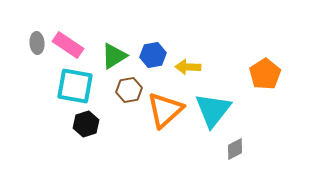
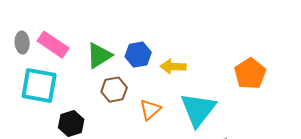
cyan square: (75, 86) -> (39, 86), moved
orange triangle: (165, 110) -> (150, 110), size x0.6

